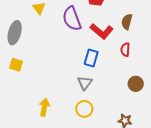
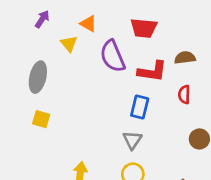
brown semicircle: (127, 22) -> (185, 58), turned 70
red L-shape: (102, 31) -> (152, 71), turned -30

